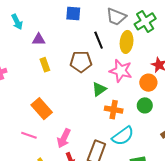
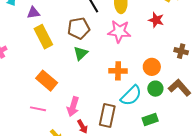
yellow rectangle: (45, 65) -> (43, 37), size x1.6
orange circle: (148, 83) -> (152, 67), moved
green triangle: (99, 89) -> (81, 53), moved
green circle: (145, 105) -> (155, 89), moved

